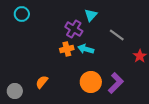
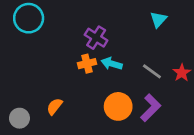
cyan circle: (22, 14) -> (29, 18), size x1.5
cyan triangle: (91, 15) -> (158, 19), moved
gray line: (117, 35) -> (152, 71), moved

